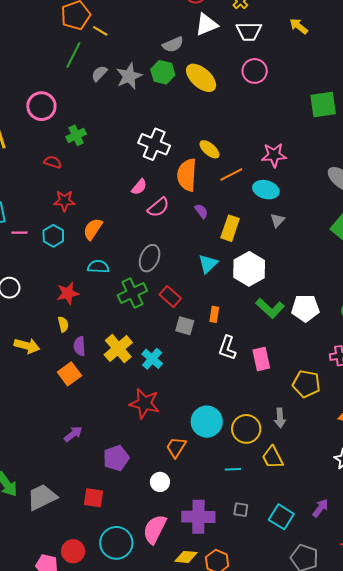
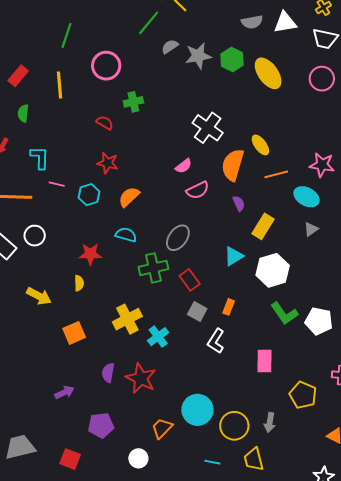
gray semicircle: (173, 44) -> (252, 22), moved
purple semicircle: (80, 346) -> (108, 373), moved
white L-shape: (227, 348) -> (216, 341), moved

